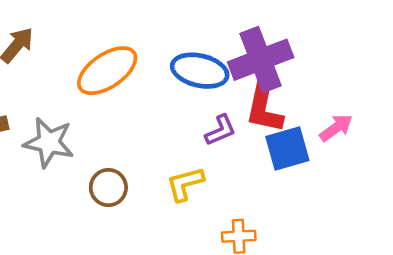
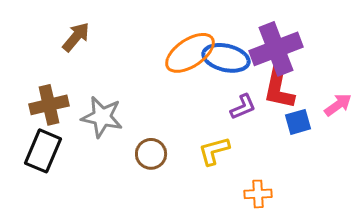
orange ellipse: (107, 71) -> (190, 53), moved
blue square: (287, 149) -> (298, 122), size x0.7

